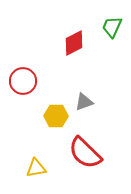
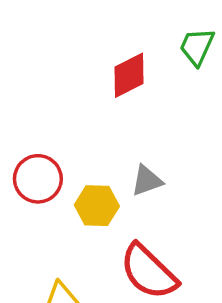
red circle: (23, 81) -> (38, 179), moved

